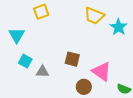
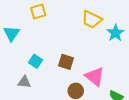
cyan square: (25, 61) -> (36, 61), moved
gray triangle: (42, 72) -> (24, 82), moved

